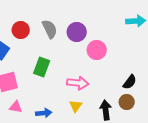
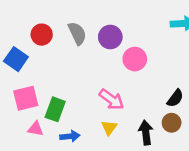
green rectangle: (42, 67) -> (55, 109), moved
pink arrow: (78, 83) -> (112, 99), turned 30

